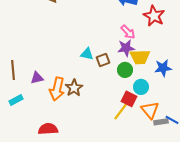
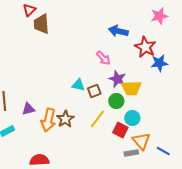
pink arrow: (128, 32) -> (103, 58), moved
purple star: (126, 48) -> (117, 79), turned 30
blue star: (163, 68) -> (159, 63), moved
yellow line: (121, 111) -> (97, 119), moved
gray rectangle: (161, 122) -> (131, 153), moved

